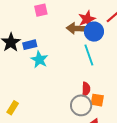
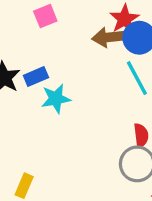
cyan star: (39, 60) -> (56, 99), turned -30

